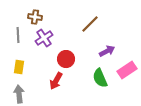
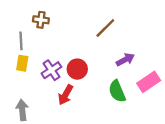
purple cross: (44, 38) -> (51, 70), moved
yellow rectangle: (19, 67) -> (22, 63), moved

